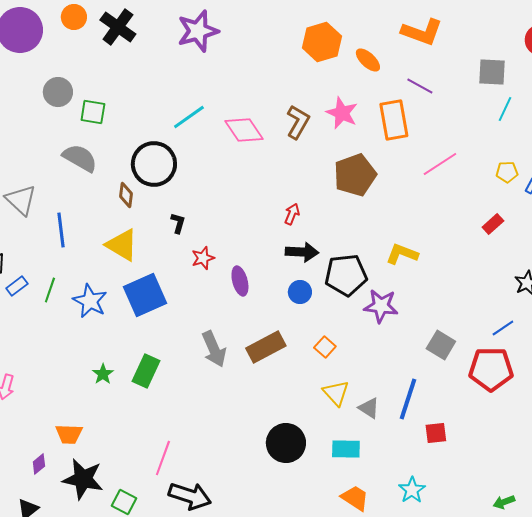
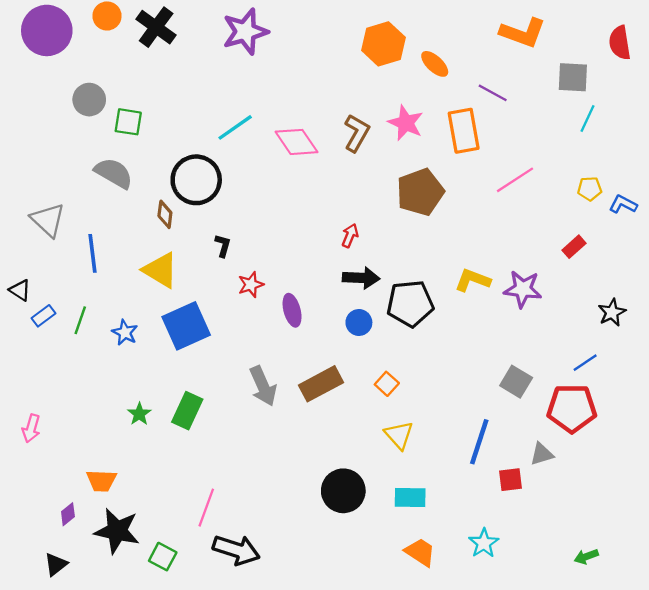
orange L-shape: (422, 32) -> (523, 33), moved
blue star: (90, 301) -> (125, 333), size x0.7
purple star: (381, 306) -> (523, 289), moved
gray triangle: (369, 408) -> (542, 454), moved, turned -50

